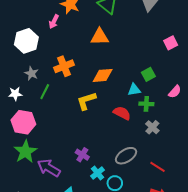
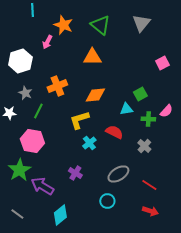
green cross: (146, 104) -> (148, 119), moved
pink hexagon: (23, 122) -> (32, 141), moved
cyan cross: (98, 173) -> (89, 143), moved

